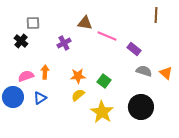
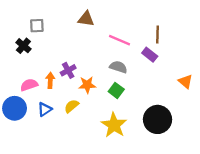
brown line: (156, 15) -> (158, 35), moved
brown triangle: (85, 23) -> (86, 19), moved
purple cross: (64, 43) -> (68, 70), moved
gray semicircle: (144, 71) -> (118, 67), moved
yellow semicircle: (78, 95) -> (71, 106), moved

